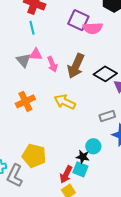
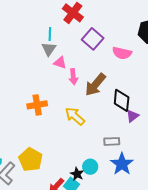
purple square: (78, 20) -> (93, 39), moved
cyan line: (32, 28) -> (50, 34), moved
gray triangle: (24, 60) -> (49, 49), moved
black diamond: (105, 74) -> (122, 100), turned 50

